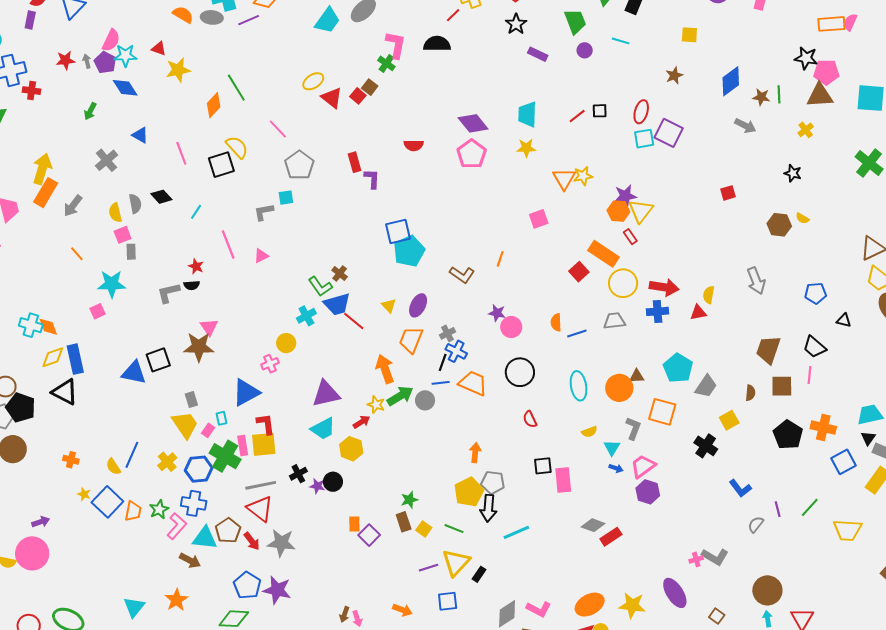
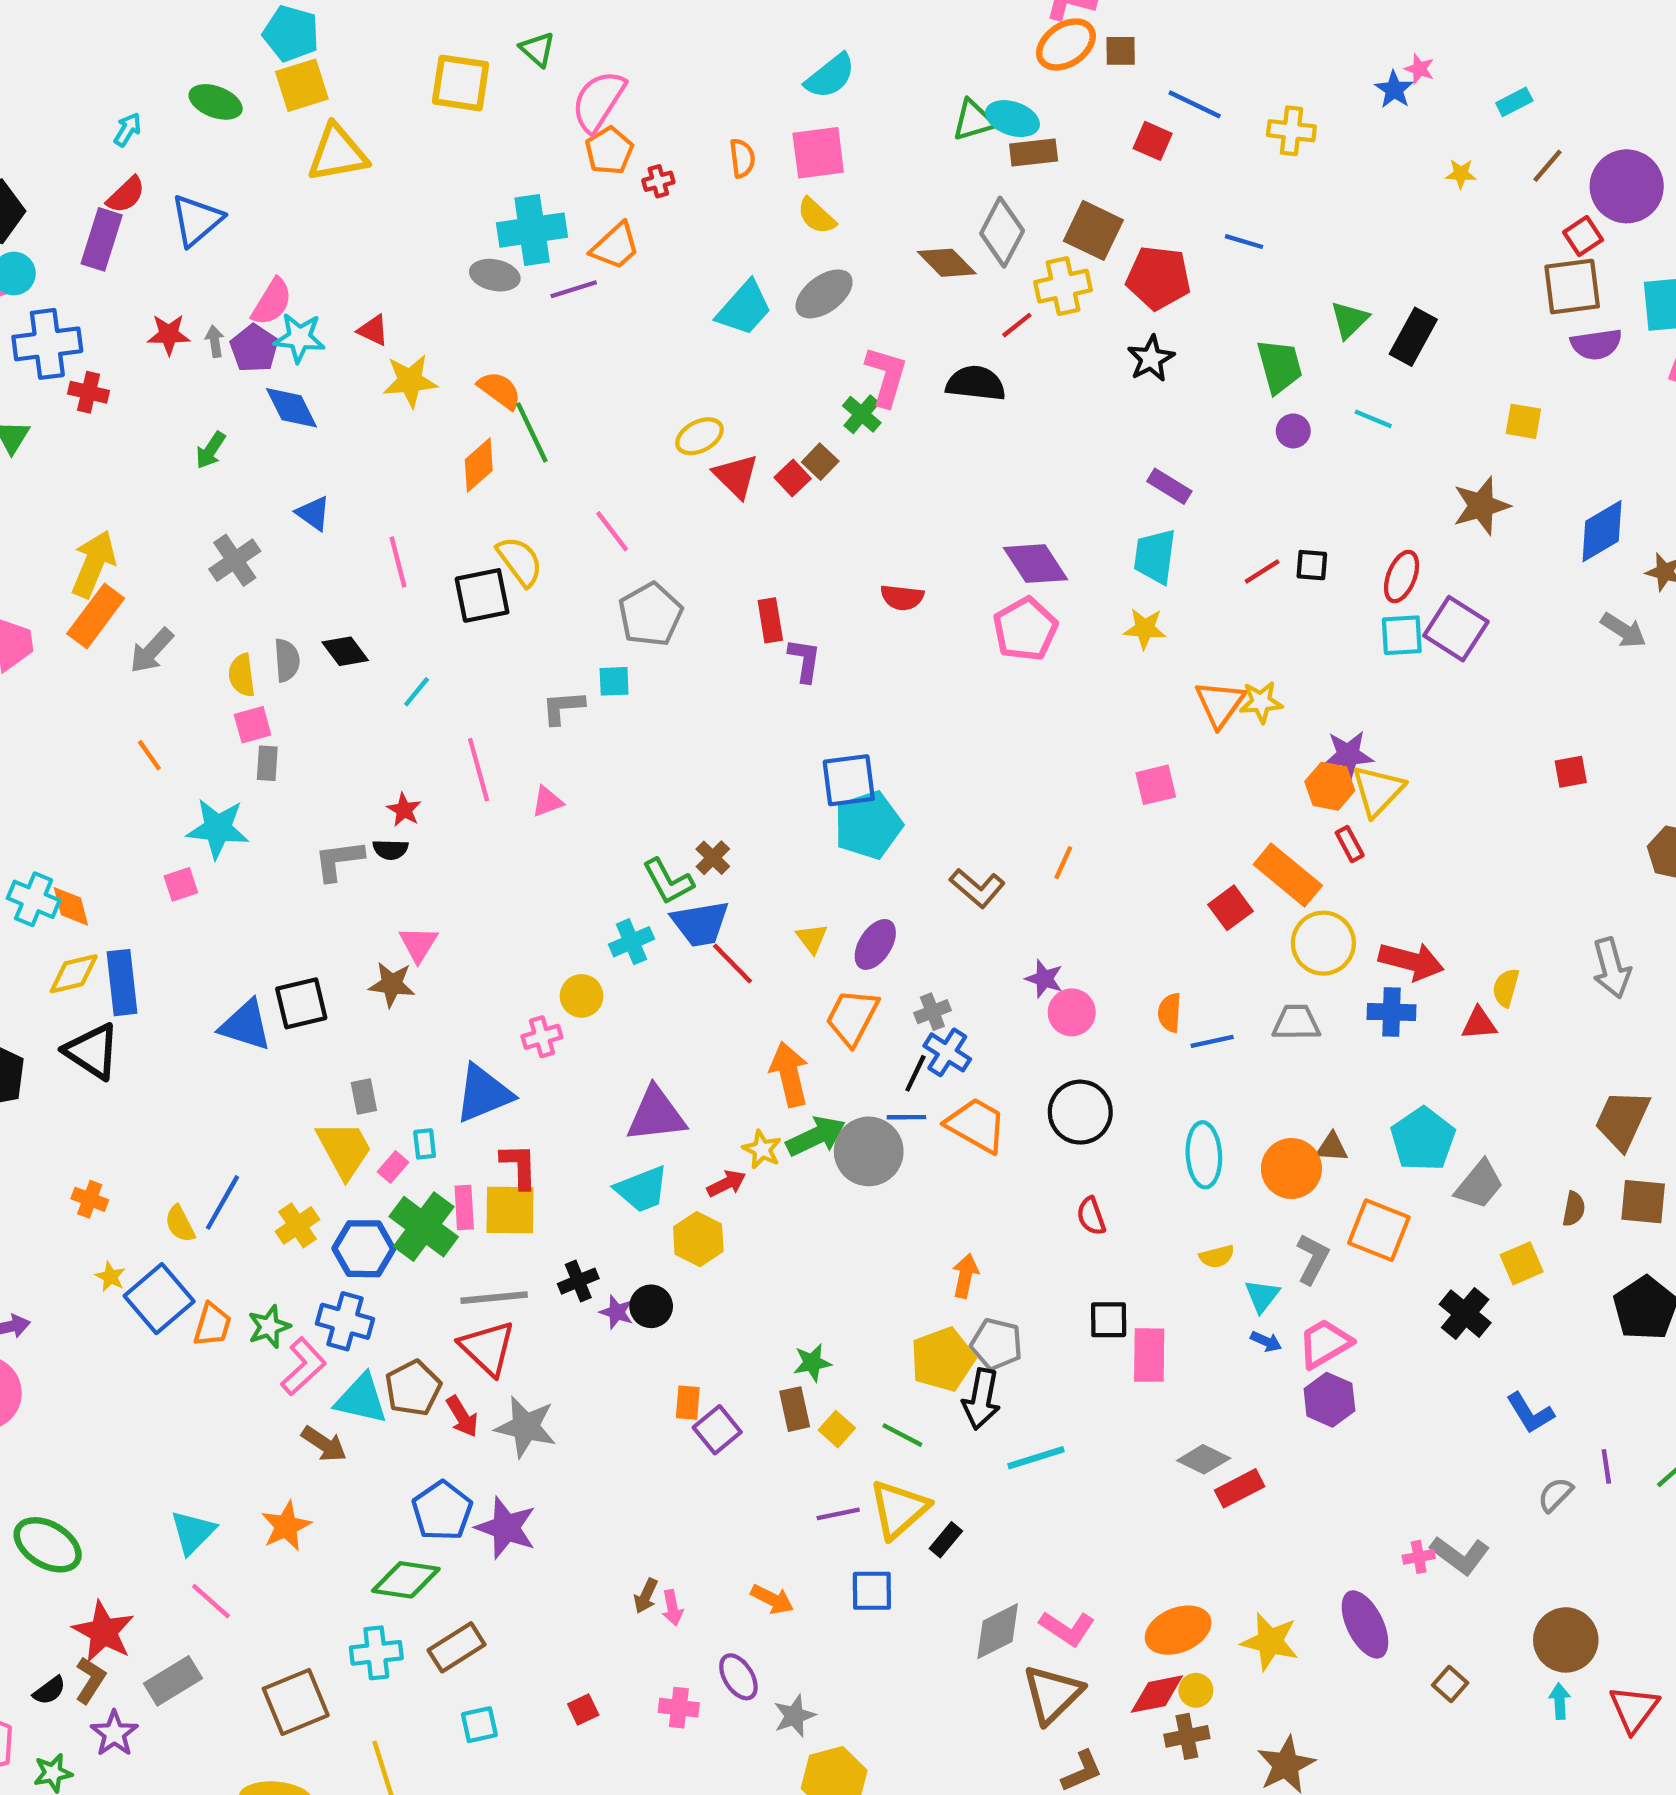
orange semicircle: (183, 15) -> (500, 390), moved
purple rectangle: (30, 20) -> (102, 239), size x1.5
purple rectangle: (538, 54) -> (1169, 486), moved
brown star: (674, 76) -> (1481, 506), size x1.5
brown star: (199, 347) -> (392, 984), size x0.7
gray circle: (425, 400) -> (869, 1151), size x1.6

